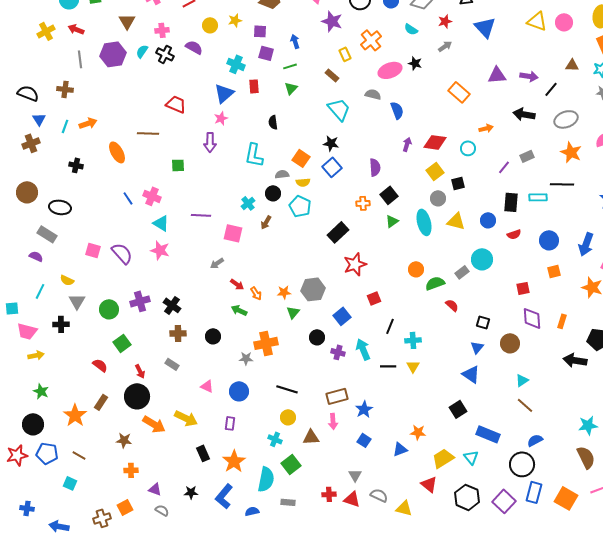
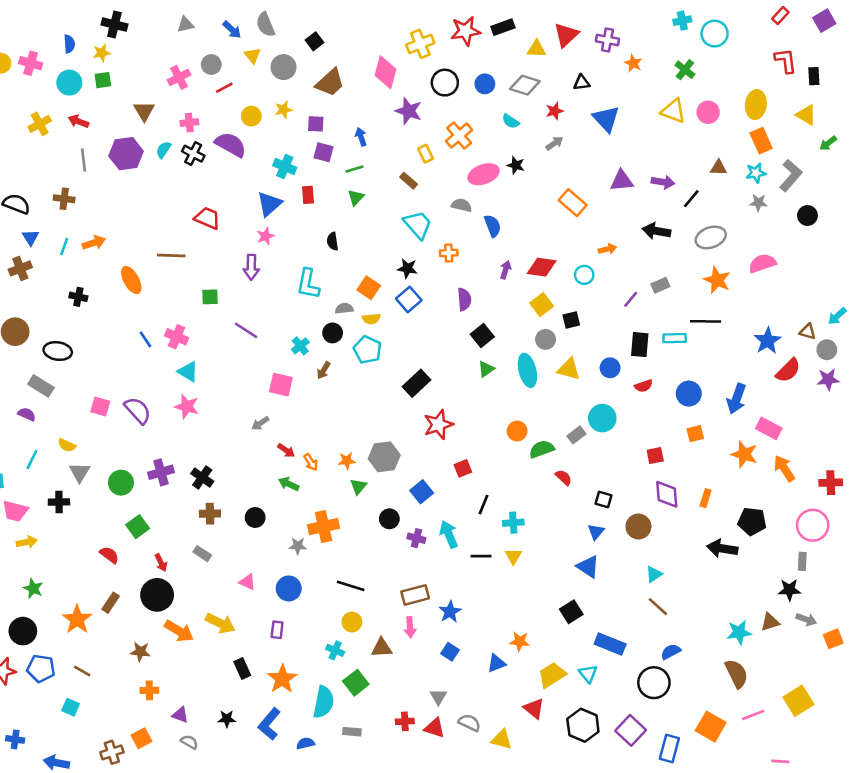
purple semicircle: (194, 47) -> (231, 145), size x1.4
orange cross: (363, 203) -> (449, 253), moved
purple line: (201, 215) -> (246, 330), moved, turned 30
blue rectangle: (534, 492) -> (669, 748), moved

